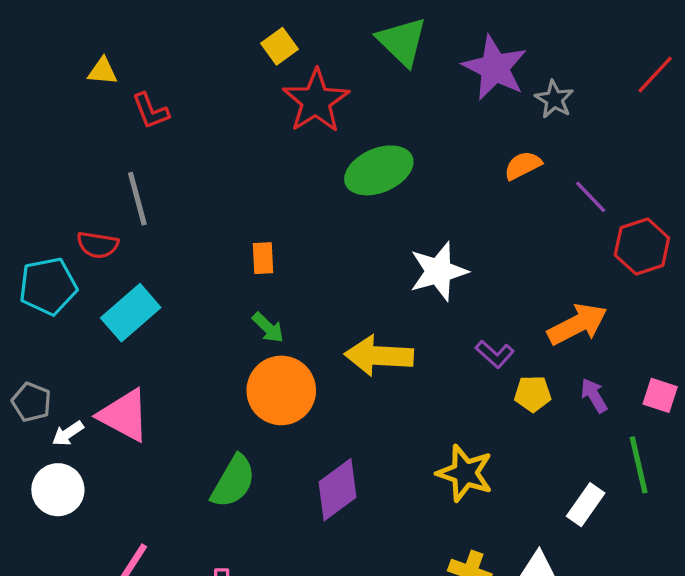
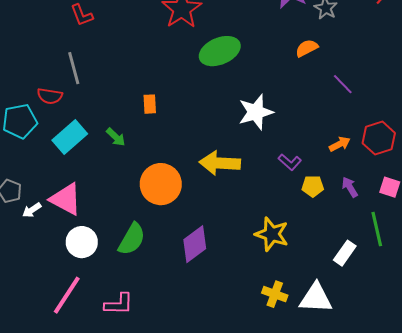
purple line: (591, 197) -> (343, 84), moved
red hexagon: (642, 247) -> (379, 138), moved
orange arrow: (577, 324) -> (340, 144), size x0.6
green arrow: (268, 328) -> (116, 137), moved
white circle: (58, 490) -> (82, 242), moved

